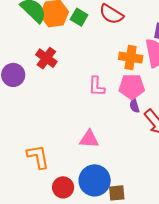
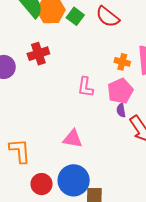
red cross: (46, 58) -> (38, 54), turned 30
orange cross: (131, 58) -> (122, 62), size x0.7
pink pentagon: (132, 87) -> (120, 91), turned -30

